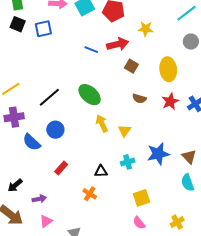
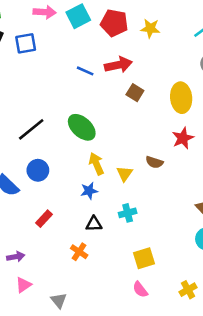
yellow star: (146, 29) -> (150, 28), moved
brown semicircle: (139, 99) -> (154, 162), moved
blue star: (158, 154) -> (89, 191), moved, size x0.6

